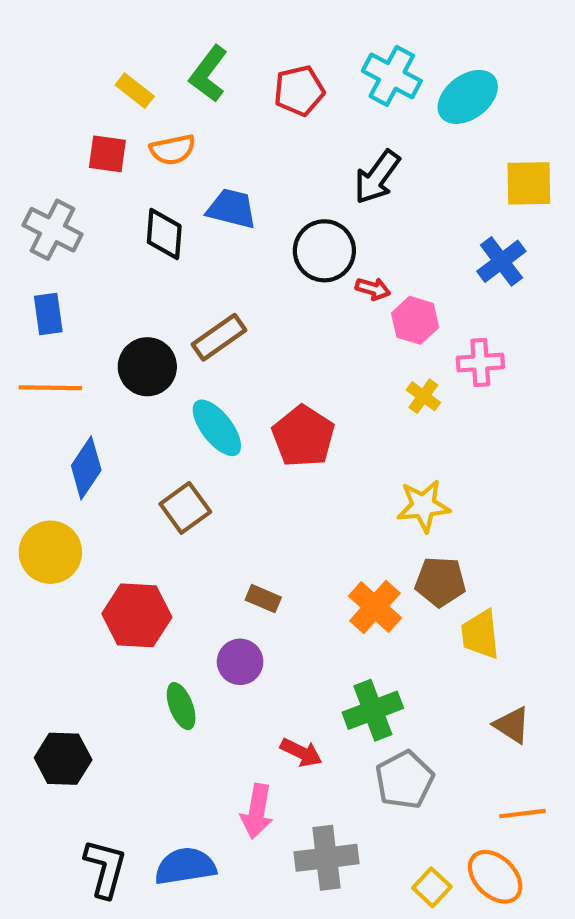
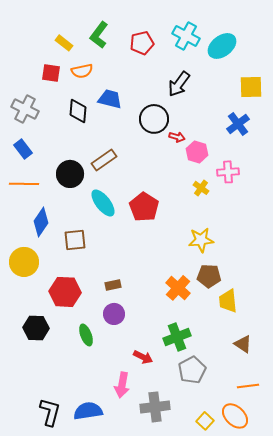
blue rectangle: (48, 314) -> (23, 149), turned -30
brown square: (185, 508) -> (75, 240), moved, turned 30
brown rectangle: (263, 599) -> (113, 285), moved, turned -35
black hexagon: (63, 759) -> (36, 328), moved

